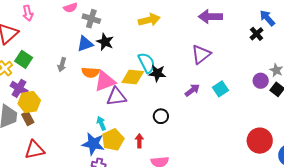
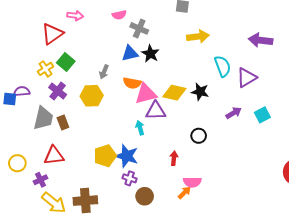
pink arrow: (28, 13) -> (75, 16), turned -77
cyan semicircle: (147, 63) -> (223, 66), moved
yellow hexagon: (29, 102) -> (92, 96), moved
cyan arrow: (101, 123) -> (140, 128), moved
yellow pentagon: (113, 140) -> (105, 156), moved
red triangle: (35, 150) -> (54, 156), moved

